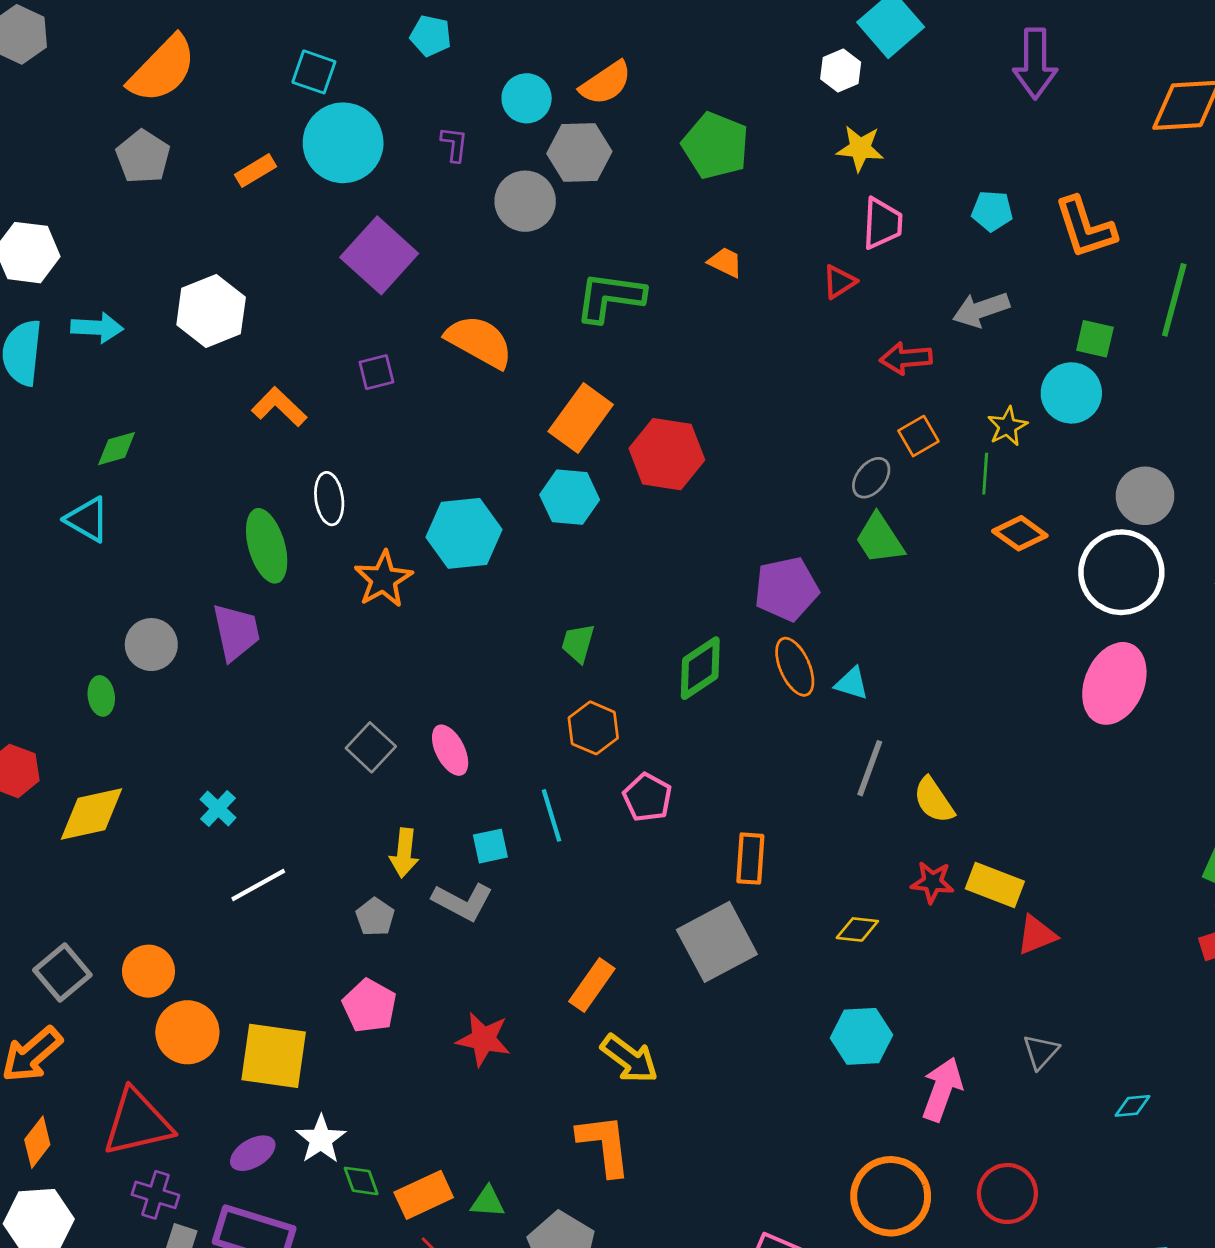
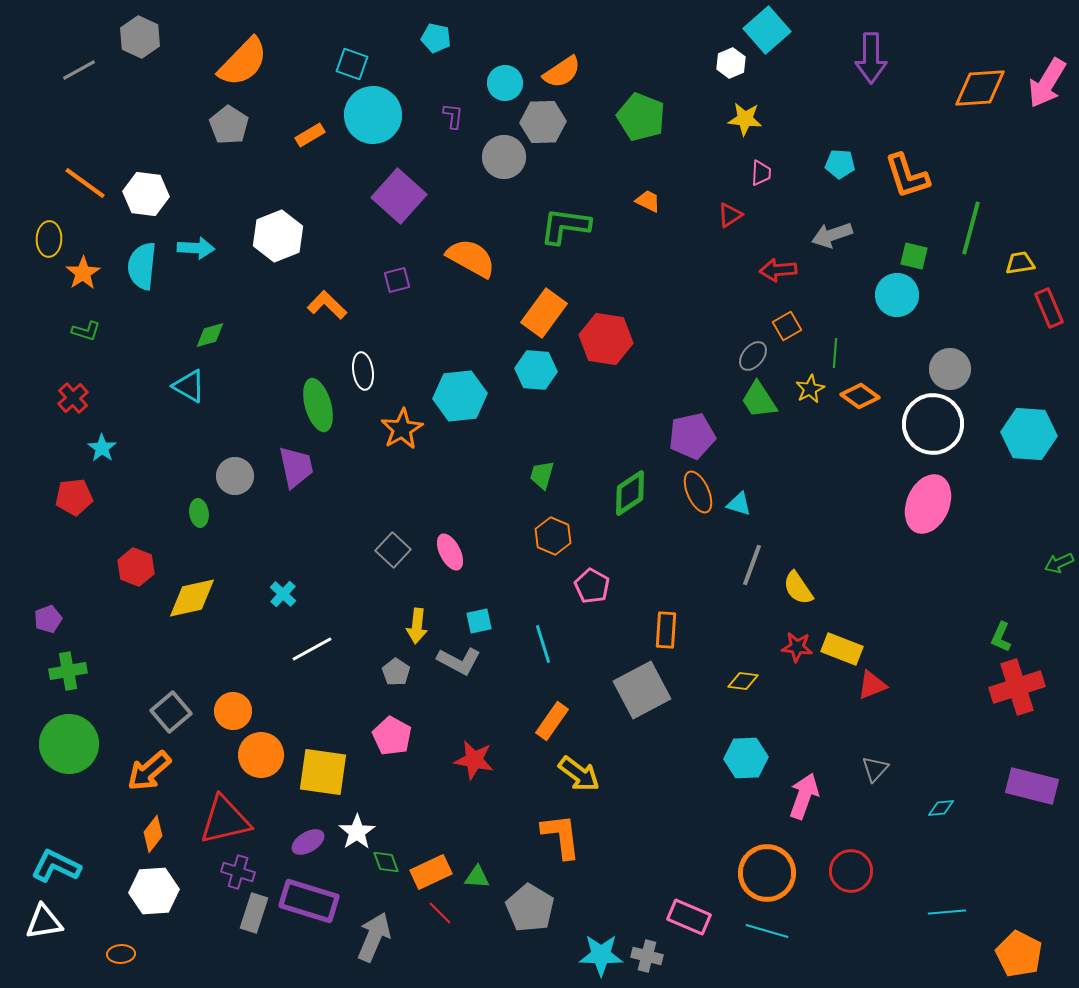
pink trapezoid: (882, 223) -> (761, 173), size x0.7
yellow star: (1007, 426) -> (810, 389), moved
cyan line: (552, 815) -> (543, 644), moved

